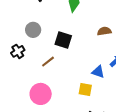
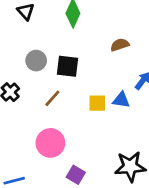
gray circle: (33, 30) -> (36, 61), moved
yellow square: (85, 90) -> (97, 103), moved

